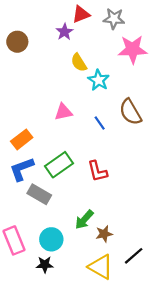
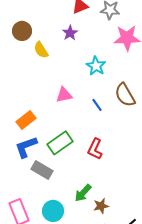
purple star: (64, 32) -> (70, 33), moved
yellow semicircle: (79, 63) -> (41, 50), moved
red L-shape: (97, 171) -> (95, 149), turned 40

